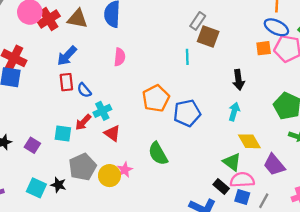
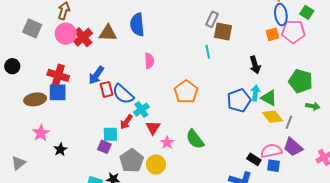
blue ellipse: (276, 27) -> (281, 15), turned 65
blue arrow: (67, 56) -> (96, 75), moved
blue semicircle: (84, 90) -> (123, 94), size x1.6
blue pentagon: (187, 113) -> (239, 100), moved
red triangle: (112, 133) -> (153, 128), turned 35
purple square: (32, 145) -> (104, 147), moved
green triangle: (232, 162) -> (269, 98), moved
purple trapezoid: (274, 165) -> (293, 147), moved
pink star: (125, 170) -> (167, 143), moved
gray line: (264, 201) -> (289, 122), moved

